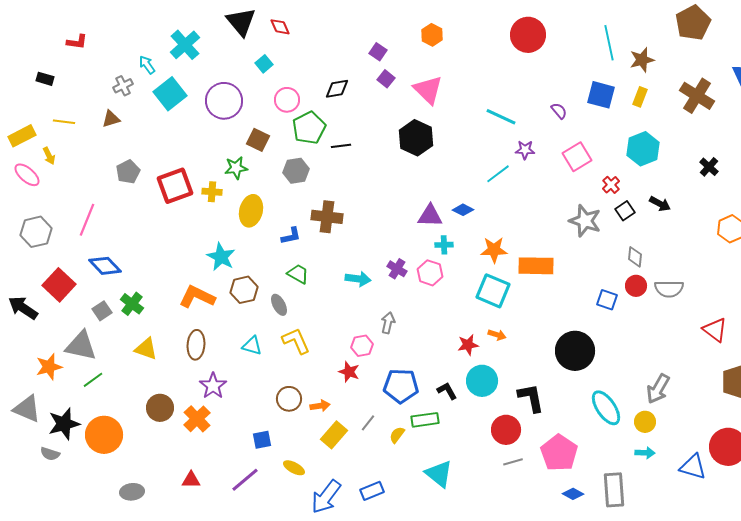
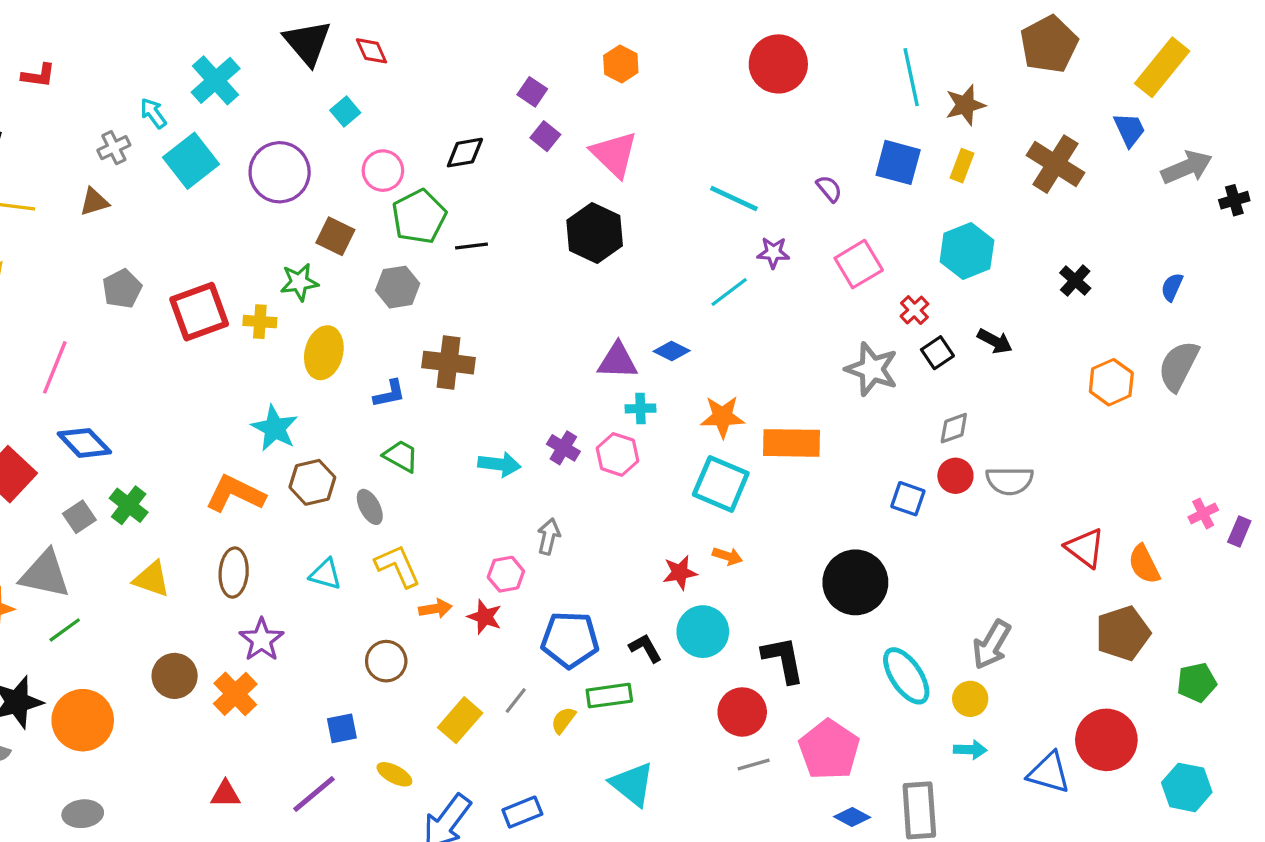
gray diamond: (635, 257) -> (954, 428), turned 65
orange arrow: (320, 406) -> (435, 609), moved
gray ellipse: (132, 492) -> (83, 814), moved

